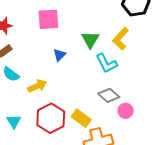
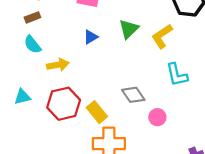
cyan L-shape: (106, 63) -> (177, 75), moved
pink circle: (126, 111) -> (157, 117), moved
cyan triangle: (14, 121) -> (22, 97), turned 35

